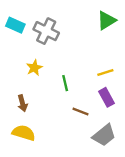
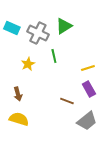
green triangle: (107, 20) -> (64, 26), moved
green line: (65, 83) -> (54, 56), moved

